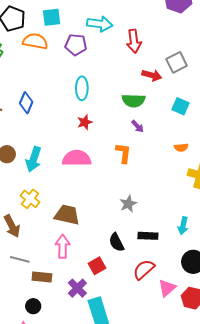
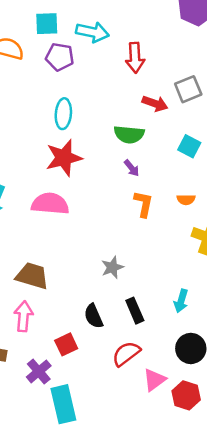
cyan square: (52, 17) -> (47, 24), moved
red star: (85, 122) -> (64, 158), size x1.8
orange L-shape: (123, 153) -> (143, 204), moved
black rectangle: (148, 236) -> (135, 311), turned 60

